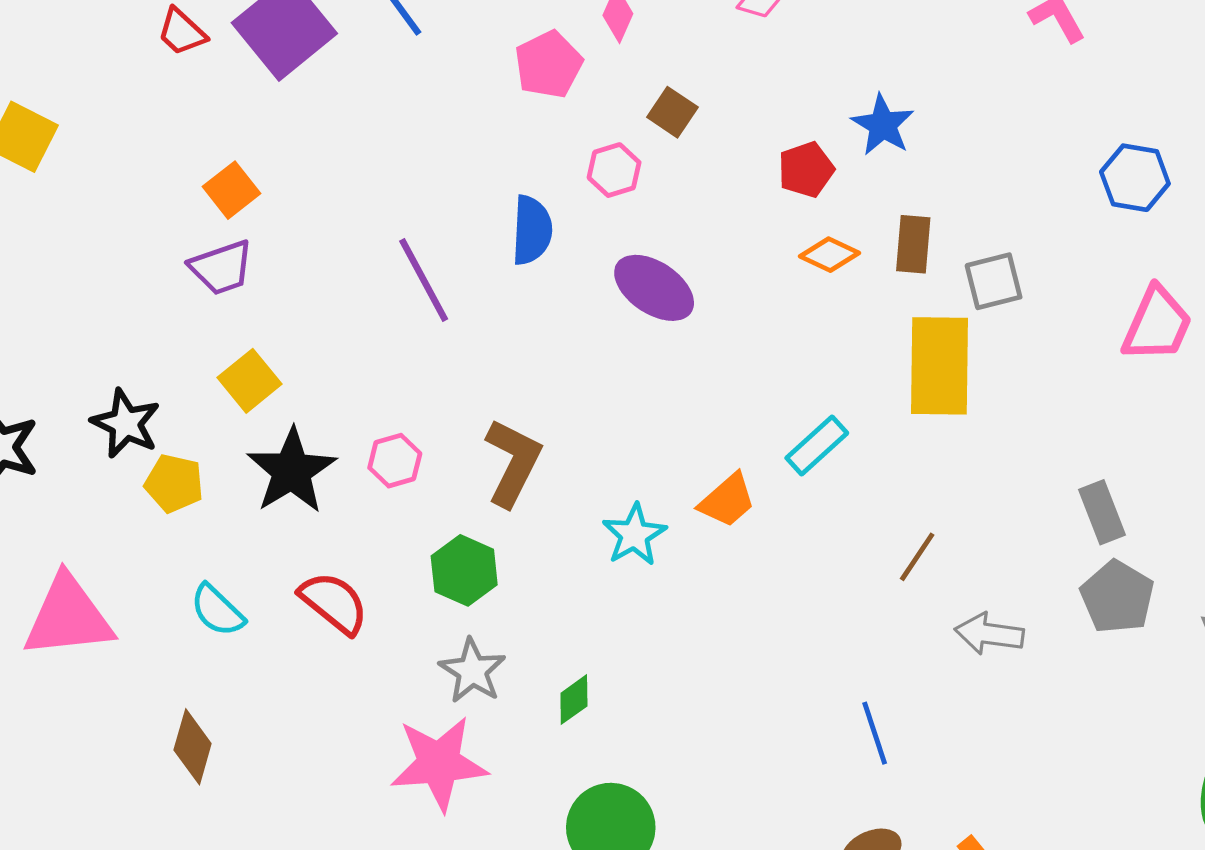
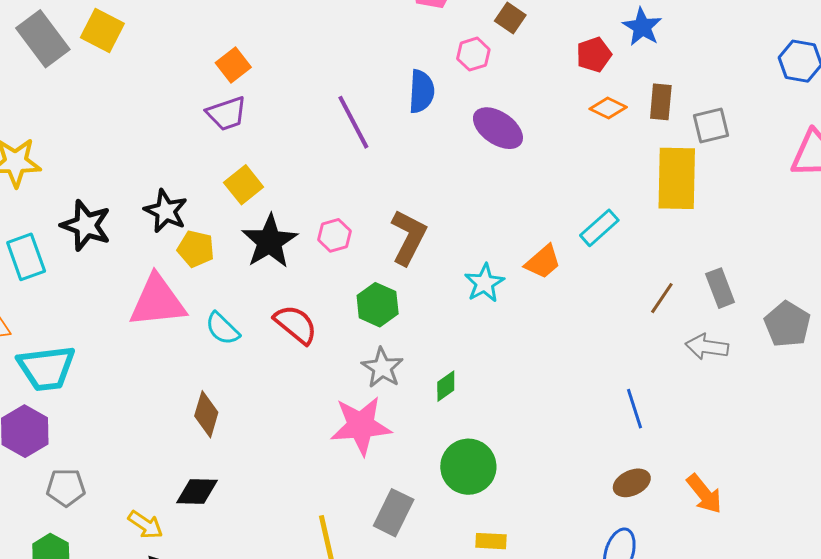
gray rectangle: (1102, 512) -> (720, 288), moved
pink triangle: (68, 617) -> (157, 301), moved

